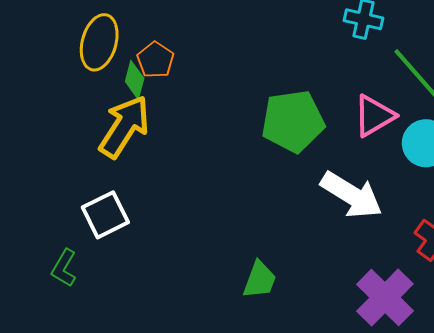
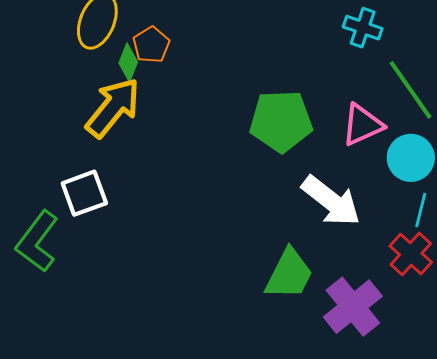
green L-shape: (64, 268) -> (37, 241), size x1.6
green trapezoid: (260, 280) -> (289, 274), moved, size x1.4

